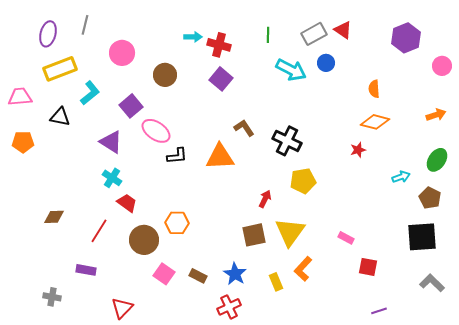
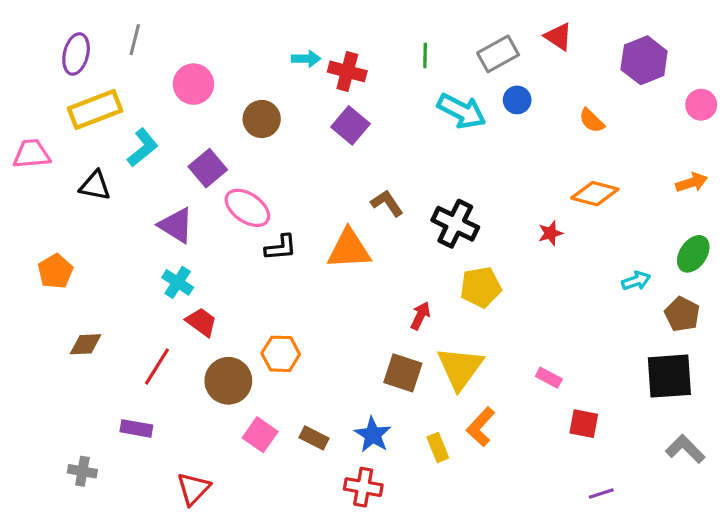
red triangle: (343, 30) -> (558, 36), moved
orange semicircle: (374, 89) -> (592, 121), moved, turned -42
orange pentagon: (23, 142) -> (55, 271), moved, turned -30
red star: (358, 150) -> (550, 233), moved
brown square: (254, 235) -> (403, 373), turned 30
red cross: (229, 307) -> (363, 487), turned 35

